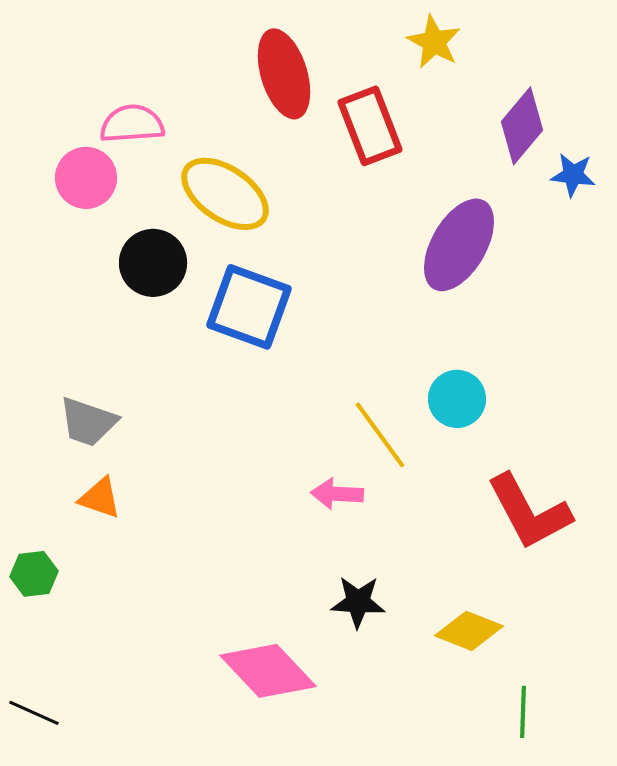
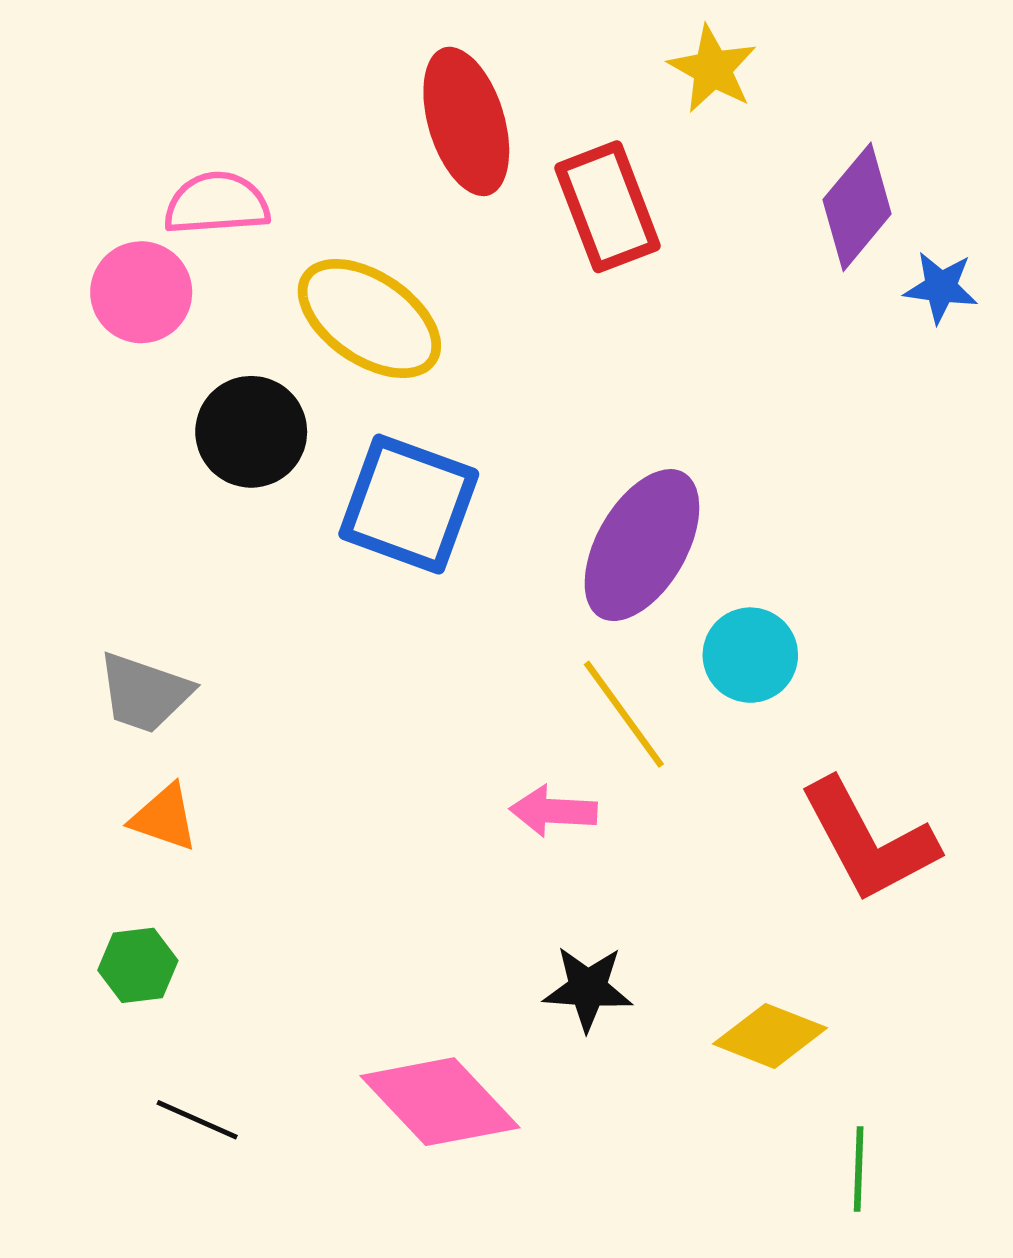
purple ellipse: (459, 245) -> (642, 545), moved
green hexagon: (34, 574) -> (138, 965), moved
black line: (34, 713) -> (197, 1120), moved

